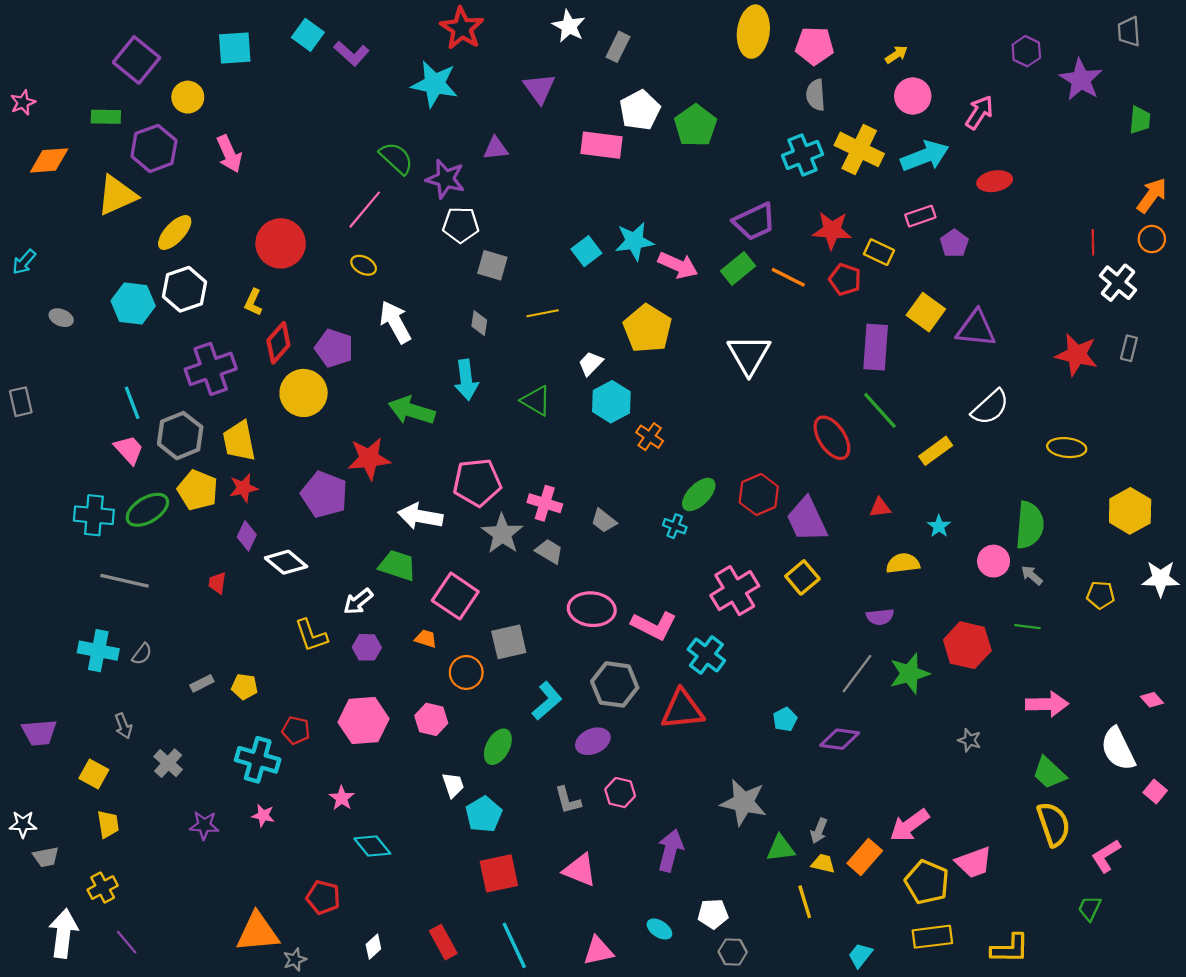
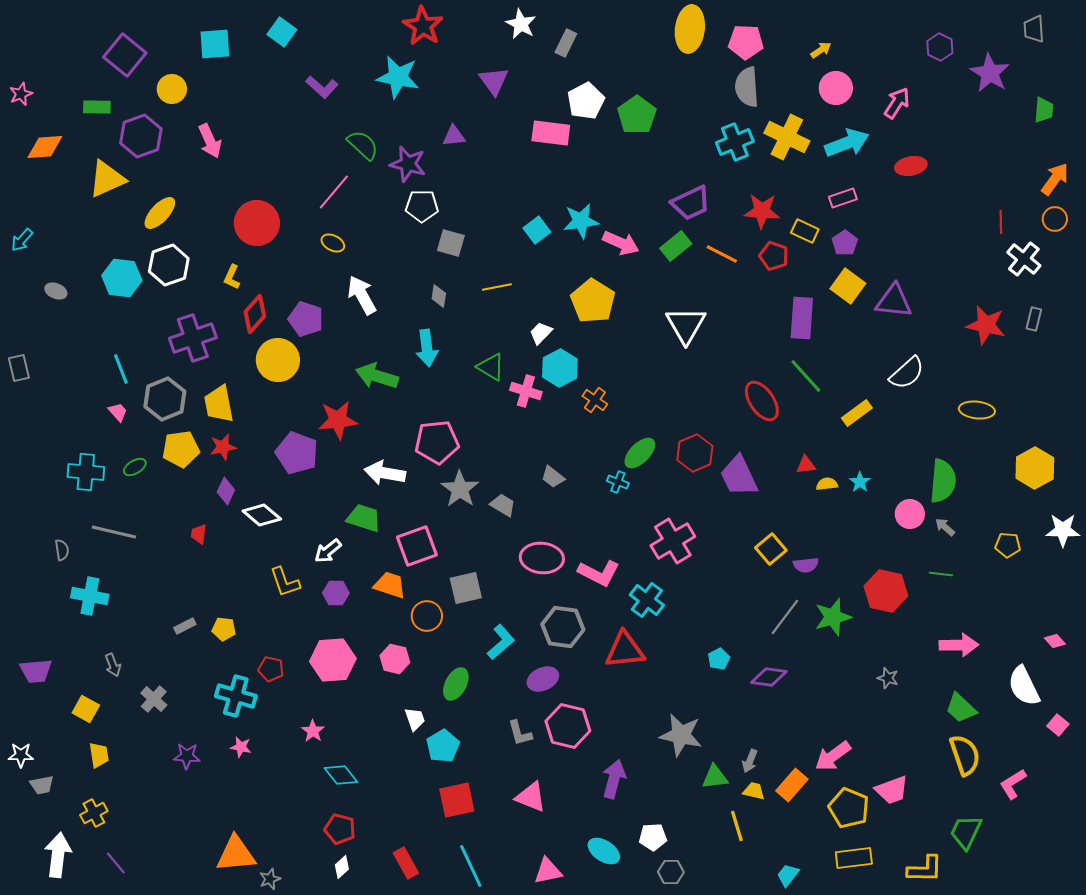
purple L-shape: (352, 53) -> (322, 87), moved
gray semicircle: (816, 95) -> (747, 87), size x1.4
purple pentagon: (954, 243) -> (845, 243), moved
pink trapezoid: (129, 450) -> (118, 412), size x0.7
yellow pentagon: (198, 490) -> (181, 449), turned -30
pink cross: (545, 503) -> (526, 391), moved
green ellipse: (147, 510) -> (135, 467), size x0.6
yellow semicircle: (903, 563) -> (827, 484), moved, size x0.7
yellow square: (802, 577) -> (771, 549), moved
pink square: (455, 596) -> (417, 546), turned 36
orange trapezoid: (426, 639) -> (390, 585), size x1.6
gray semicircle: (142, 654) -> (62, 550), moved, turned -45
pink hexagon: (620, 793) -> (568, 726), size x1.6
red pentagon: (323, 897) -> (340, 829), moved
green trapezoid: (1090, 908) -> (966, 832), moved, size x1.5
cyan ellipse: (659, 929) -> (604, 851), size x1.4

